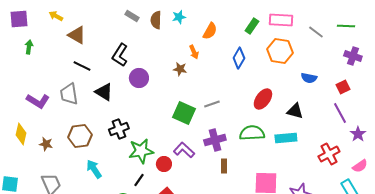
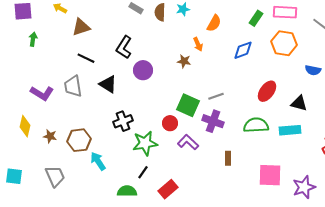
brown triangle: (77, 35) -> (81, 27), turned -48
blue diamond: (239, 58) -> (243, 50), turned 40
brown hexagon: (80, 136) -> (79, 140), moved
purple cross: (215, 140) -> (213, 121), moved, turned 35
red circle: (164, 164) -> (170, 123), moved

